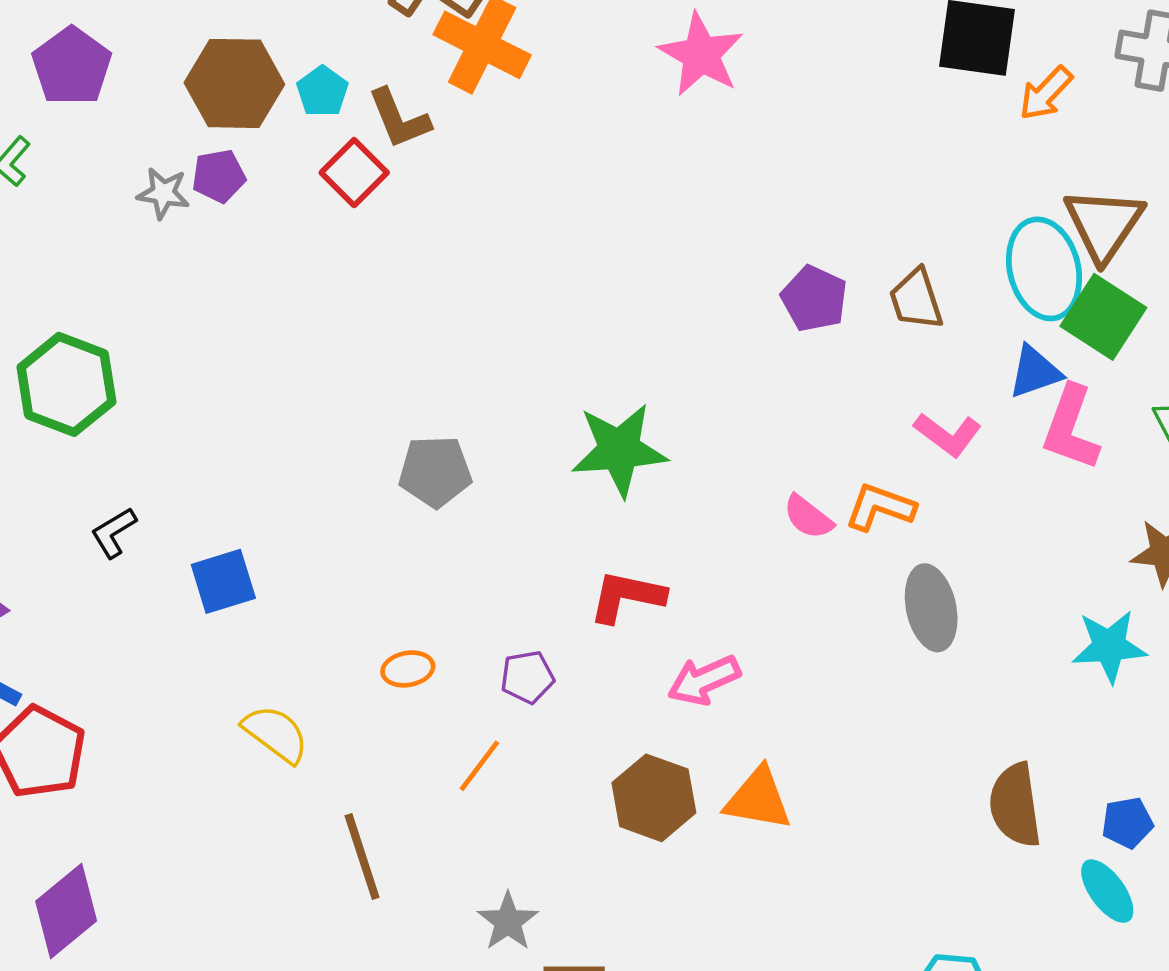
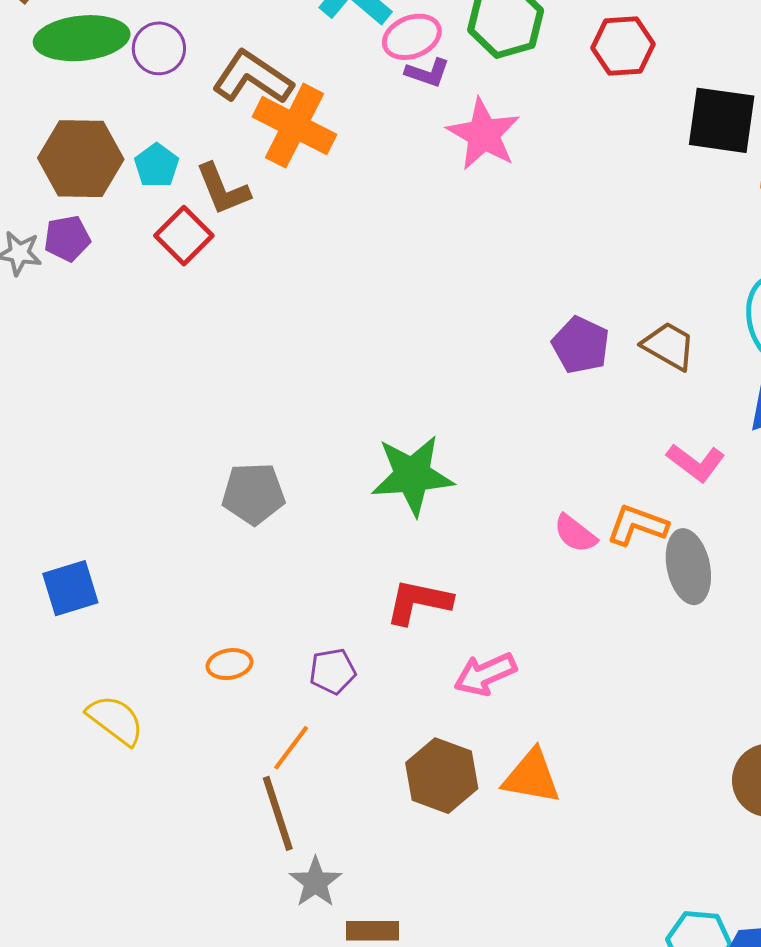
brown trapezoid: (916, 299) -> (669, 346), turned 138
gray ellipse: (931, 608) -> (688, 567), moved
brown line: (362, 856) -> (278, 813), moved

